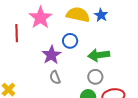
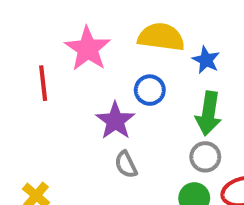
blue star: (101, 15) -> (206, 60), moved
green arrow: (99, 55) -> (208, 113), turned -70

